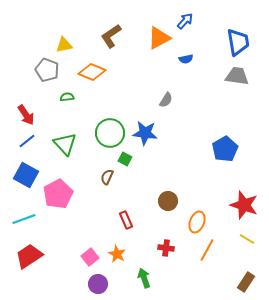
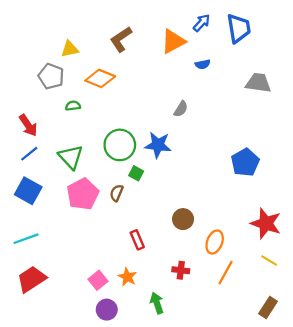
blue trapezoid: (238, 42) -> (239, 28), moved
pink pentagon: (58, 194) -> (83, 194), moved

